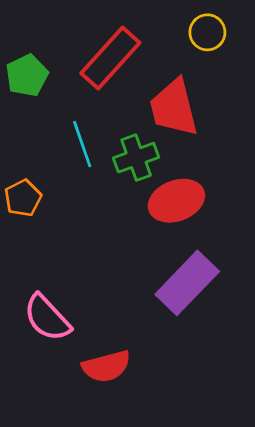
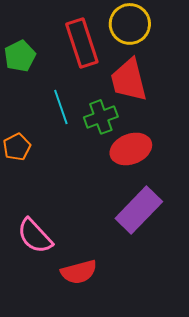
yellow circle: (207, 32) -> (130, 24), moved, size x1.5
red rectangle: (110, 58) -> (82, 43), turned -60

